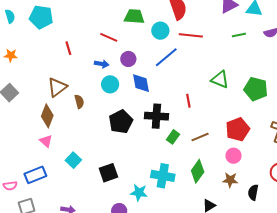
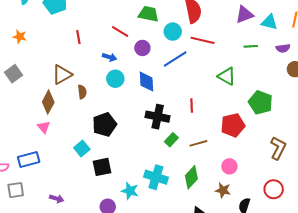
purple circle: (128, 59) -> (142, 48), moved
green triangle: (220, 79) -> (227, 76), moved
black pentagon: (121, 122) -> (104, 125), moved
red pentagon: (238, 129) -> (233, 125), moved
cyan square: (73, 160) -> (82, 149), moved

